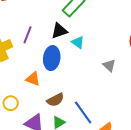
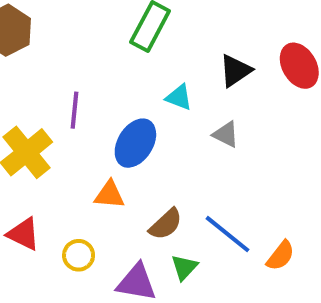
black triangle: (59, 31) -> (235, 71), moved
blue ellipse: (52, 58) -> (135, 143), turned 40
gray triangle: (109, 65) -> (226, 134), moved

